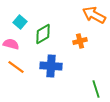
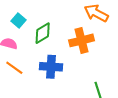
orange cross: (80, 41) -> (81, 40), size x1.6

